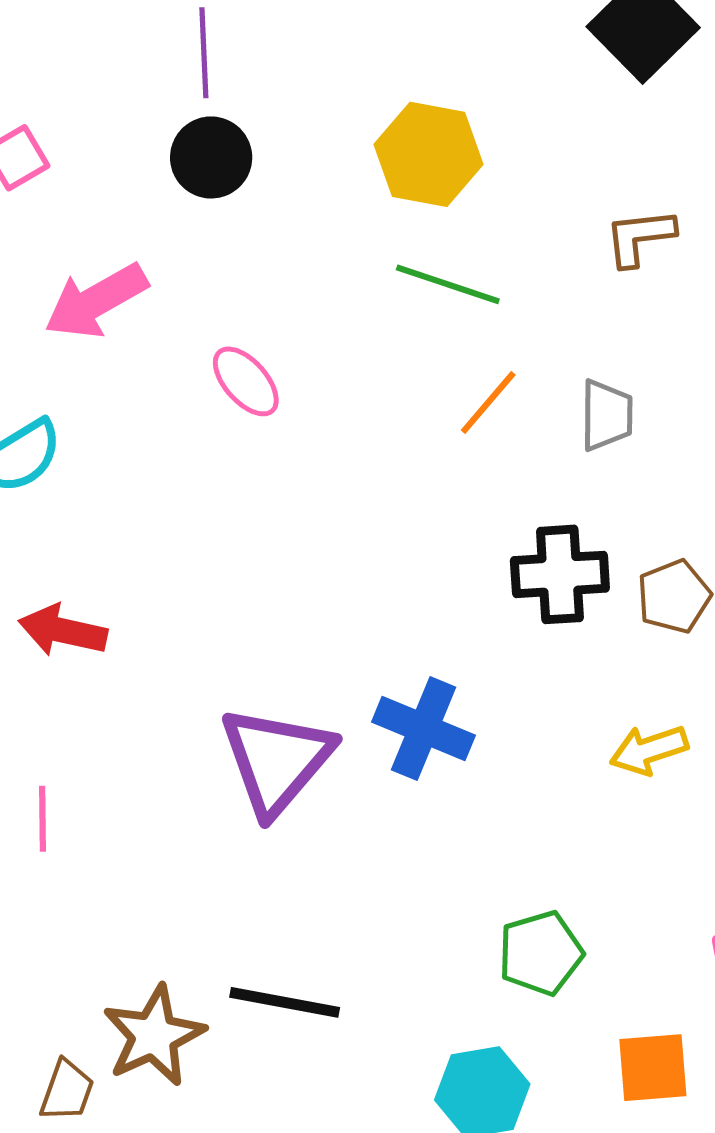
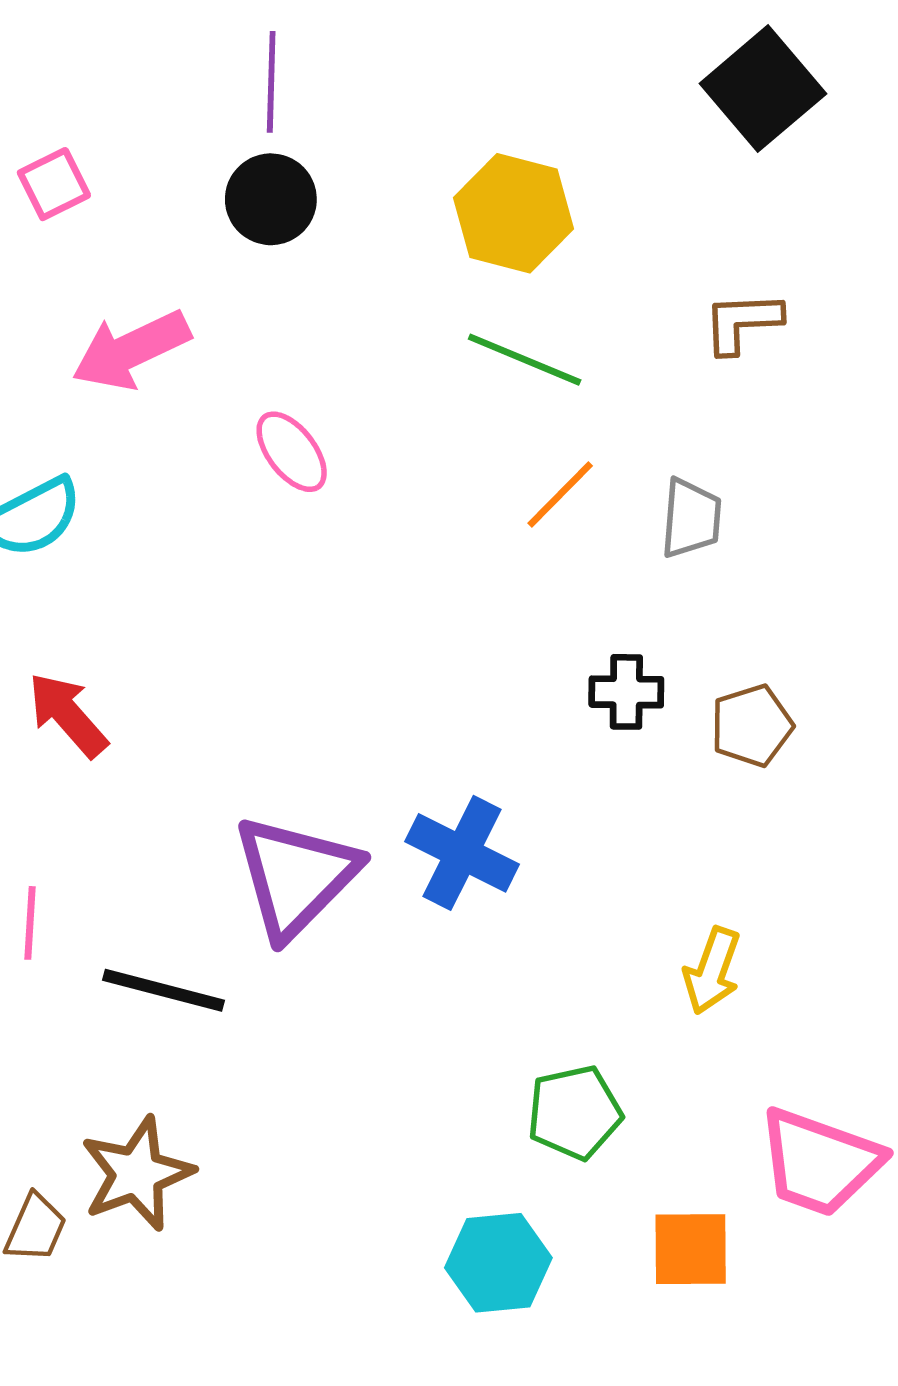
black cross: (560, 574) -> (626, 692), size x0.7
red arrow: (63, 631) -> (68, 715), turned 32
yellow arrow: (649, 750) -> (712, 971), moved, turned -56
black line: (285, 1002) -> (163, 990), moved

